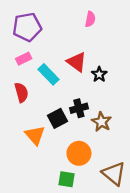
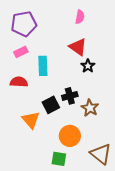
red triangle: (77, 62) -> (78, 47), moved
cyan rectangle: (48, 74) -> (43, 66), turned 42
red semicircle: (21, 92) -> (19, 82), turned -72

